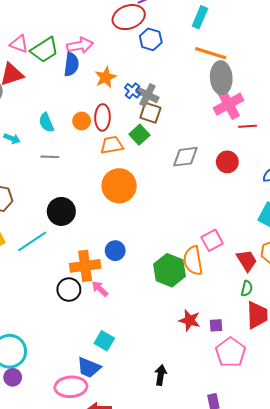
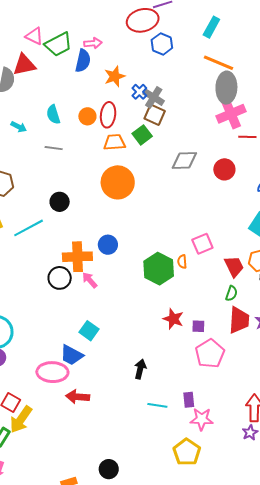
pink arrow: (80, 45) -> (93, 43), size x0.7
black circle: (61, 211) -> (60, 202), size x0.7
orange semicircle: (193, 261) -> (182, 262), size x0.5

